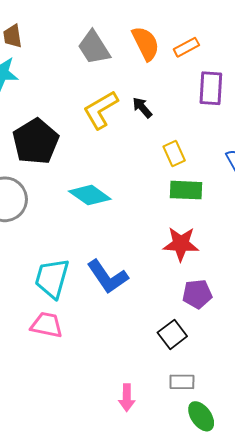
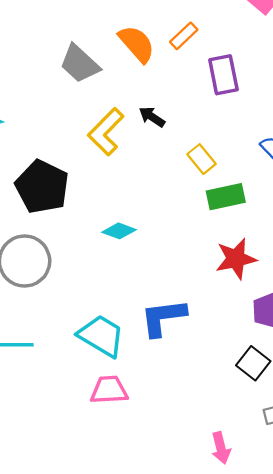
cyan diamond: (90, 195) -> (119, 231), size x0.7
blue L-shape: (108, 277) -> (163, 317), turned 132
cyan trapezoid: (52, 278) -> (101, 336), turned 120

